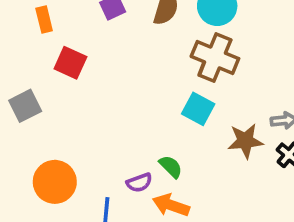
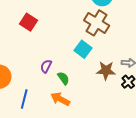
red square: (70, 63) -> (28, 22), moved
purple semicircle: (139, 183) -> (46, 66), moved, turned 128

